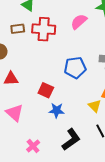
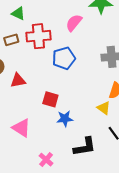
blue pentagon: (75, 68) -> (64, 58), moved
red triangle: (11, 79) -> (18, 80), moved
black L-shape: (71, 140) -> (85, 147), turned 35

